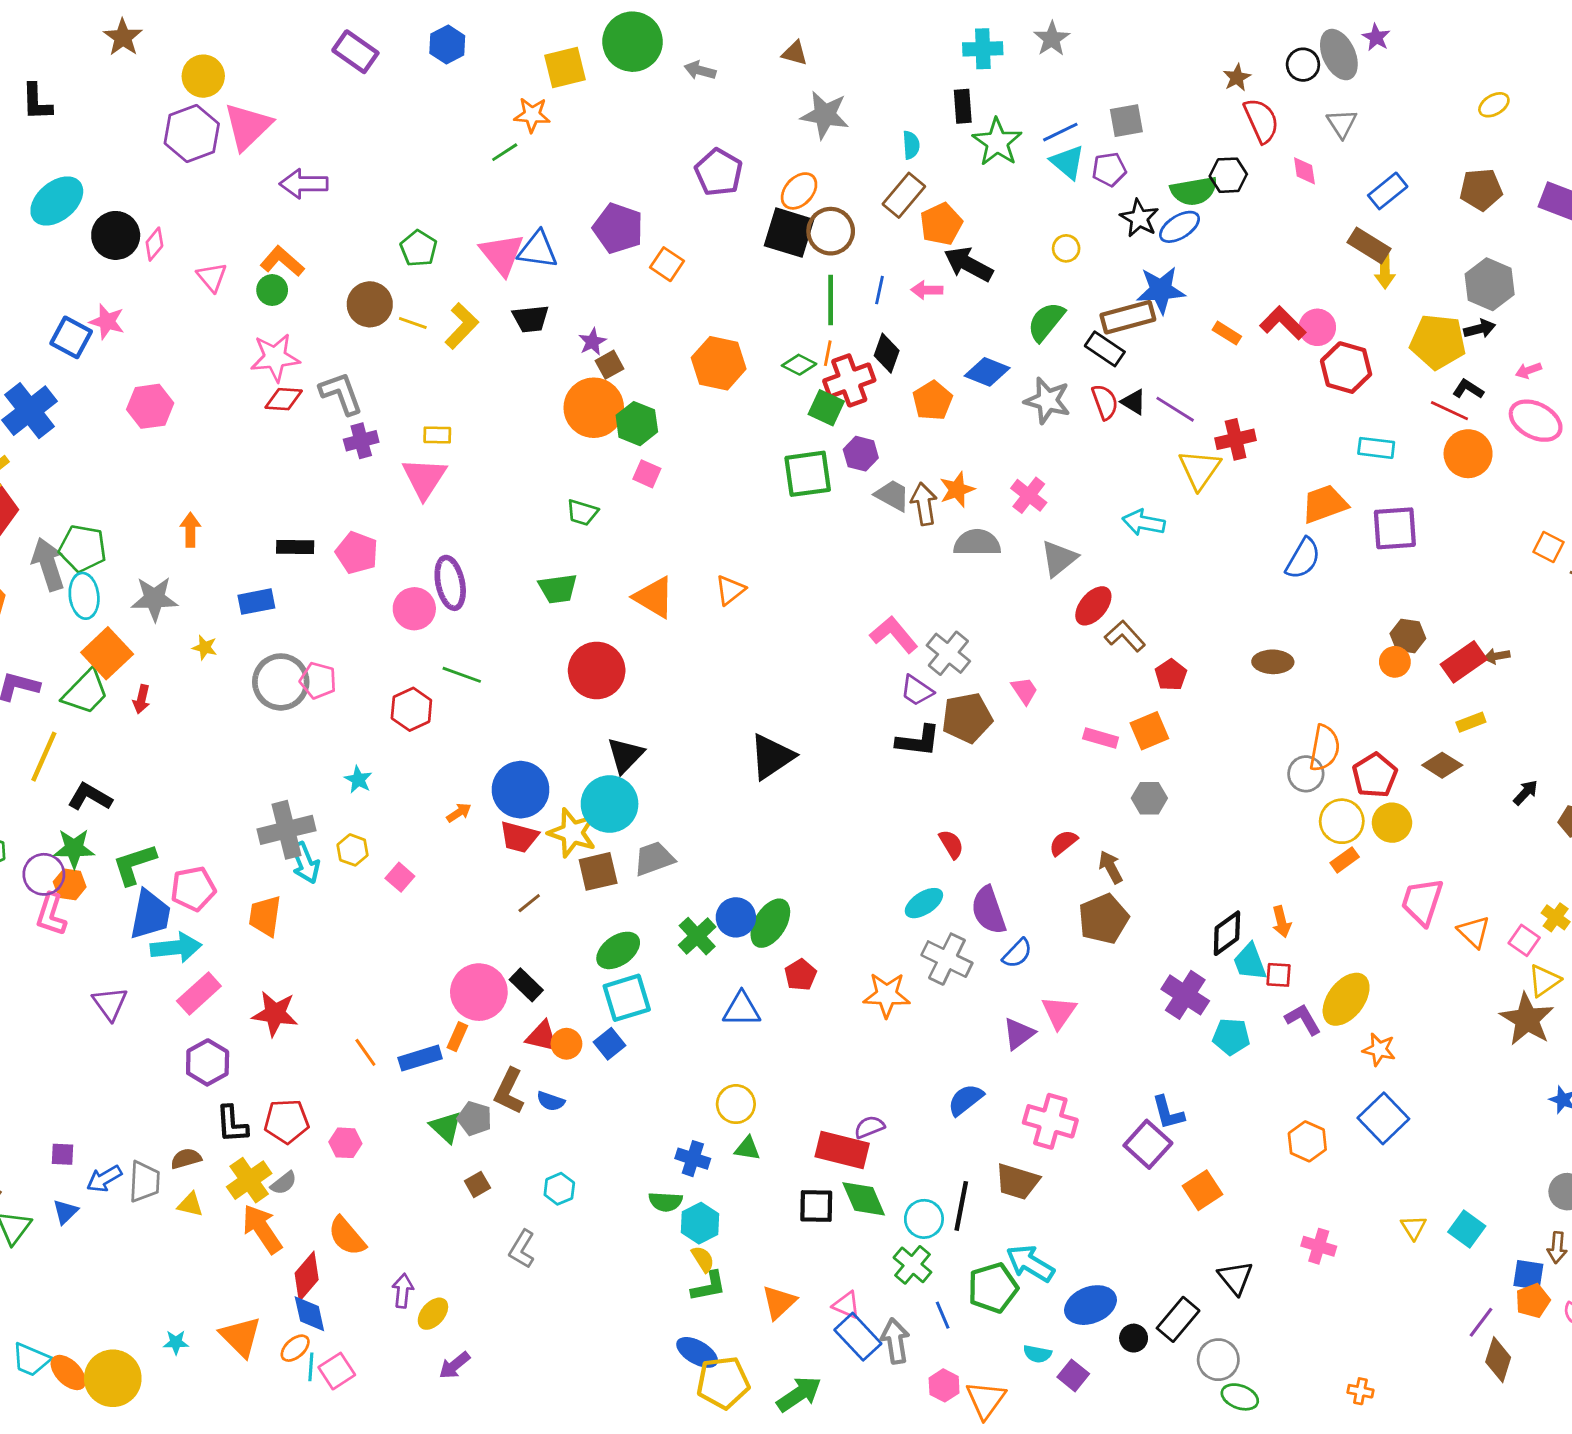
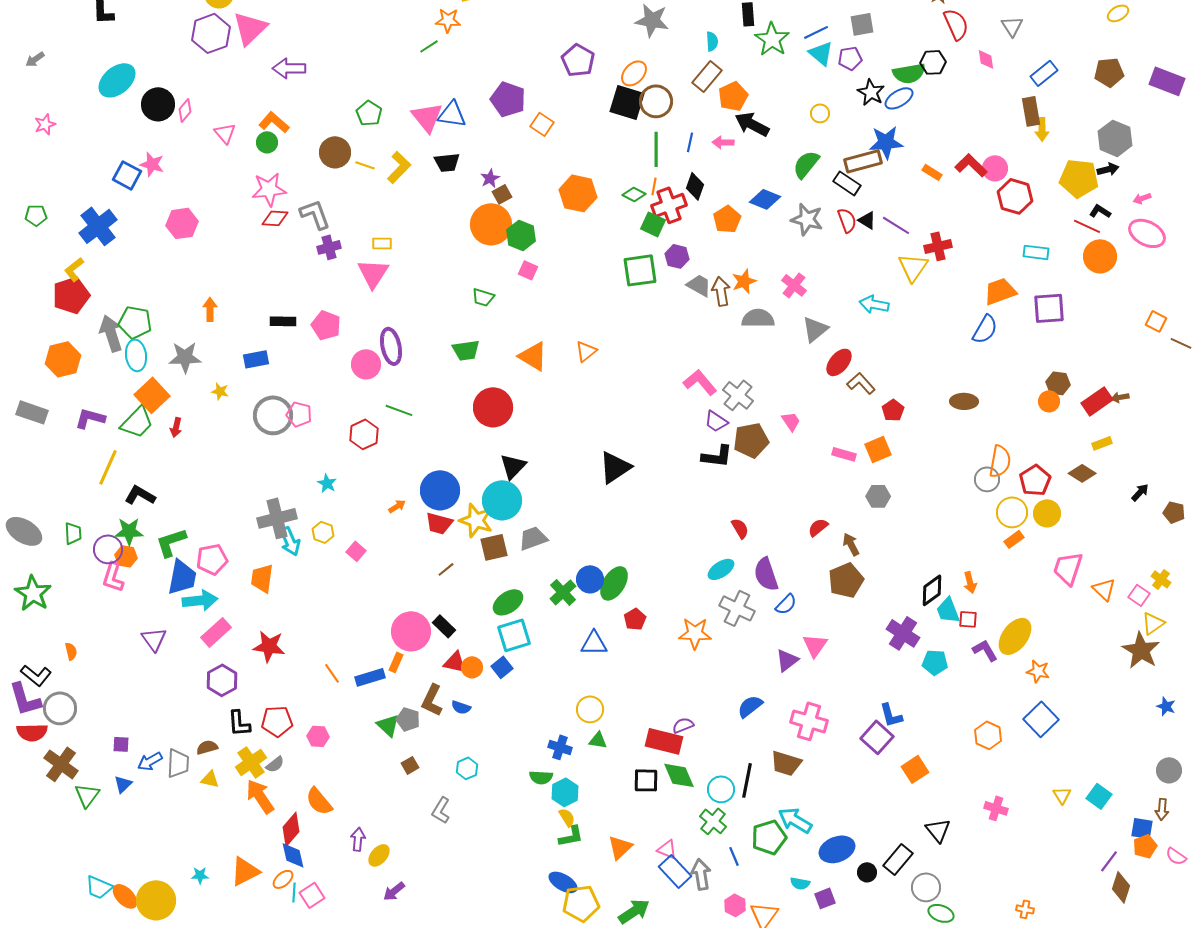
brown rectangle: (1369, 246) -> (1031, 111), turned 48
orange triangle: (241, 1337) -> (245, 871), turned 48
purple square: (1073, 1375) -> (825, 898), turned 30

